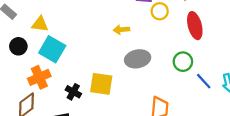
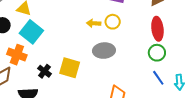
yellow circle: (160, 11) -> (113, 22), moved
green circle: (183, 62) -> (157, 53), moved
orange cross: (39, 77) -> (17, 55), turned 36

